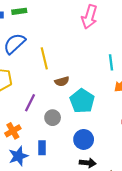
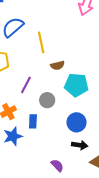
cyan pentagon: (82, 101) -> (76, 85), turned -30
blue rectangle: (42, 148) -> (33, 121), moved

